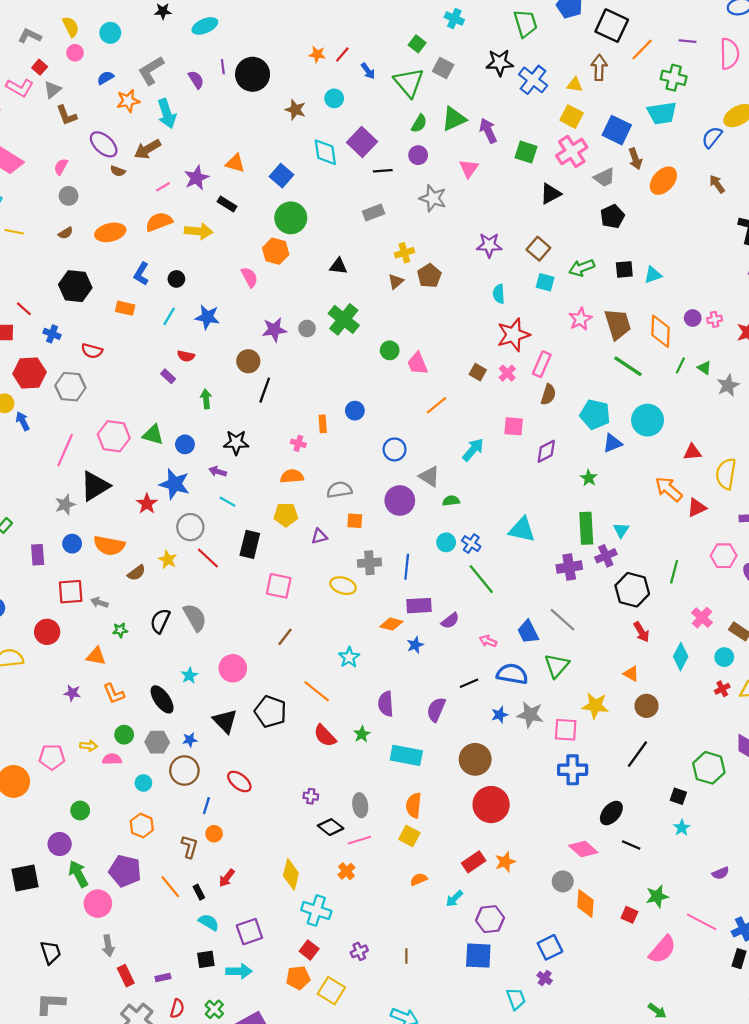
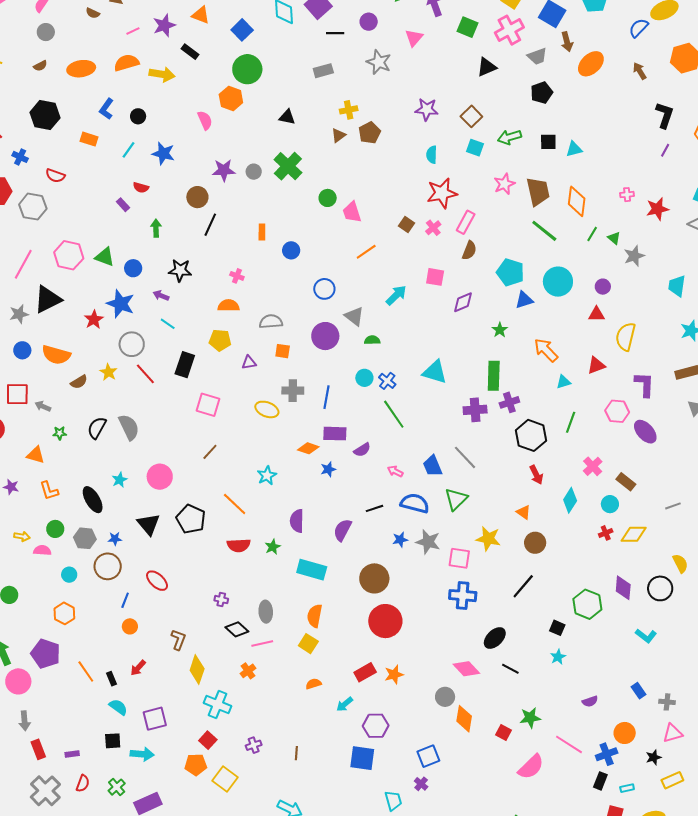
purple circle: (693, 318) -> (603, 287), moved
orange rectangle: (323, 424) -> (262, 232), moved
orange arrow: (669, 489) -> (546, 350), moved
cyan triangle: (621, 530) -> (563, 382), moved, turned 35
red semicircle: (325, 736) -> (239, 545), turned -55
brown L-shape: (189, 847) -> (178, 640), moved

